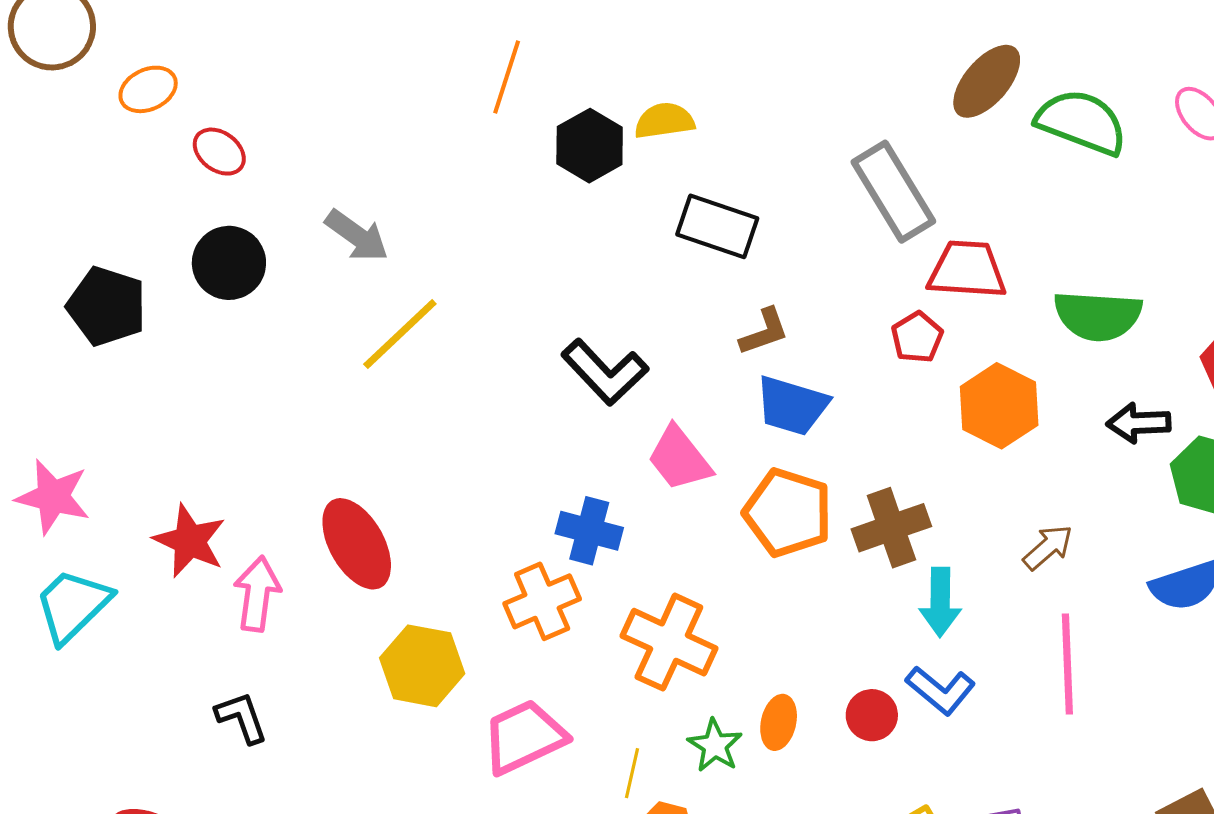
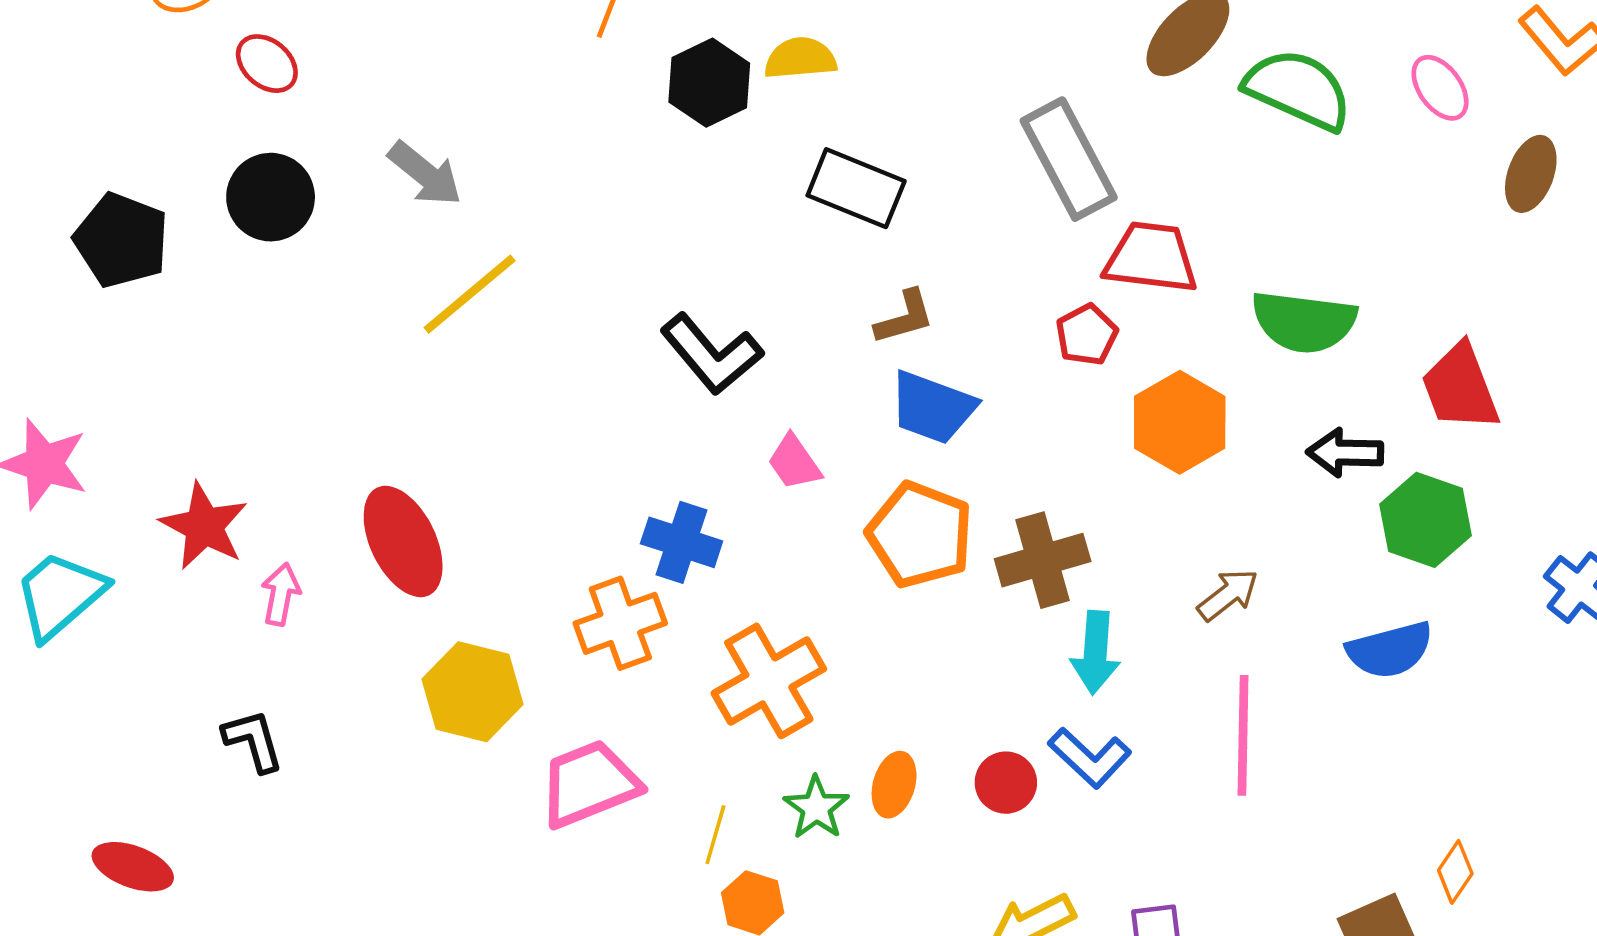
pink trapezoid: (679, 458) -> (794, 462), size x0.7
pink arrow: (257, 594) -> (281, 594), size x0.7
orange cross: (669, 642) -> (769, 681), turned 32

